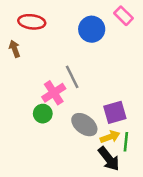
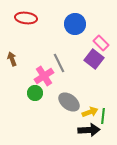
pink rectangle: (123, 16) -> (101, 43), moved
brown arrow: (15, 49) -> (12, 59), moved
purple square: (115, 112) -> (94, 59), moved, turned -36
black arrow: (109, 159) -> (89, 130), turned -55

